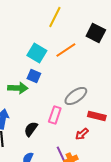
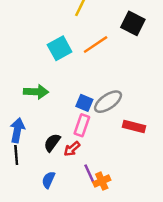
cyan square: (37, 53) -> (60, 48), turned 30
blue square: (34, 76) -> (84, 103), moved
red arrow: (82, 134) -> (72, 149), moved

